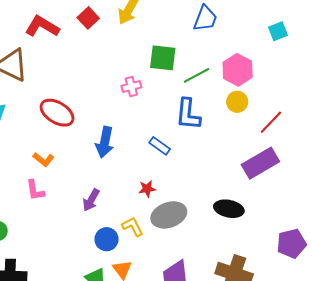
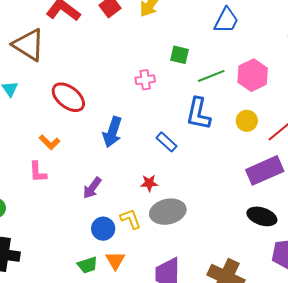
green square: (163, 58) -> (180, 55), size x0.7
yellow circle: (237, 102) -> (247, 121), moved
black ellipse: (229, 209) -> (262, 216), moved

